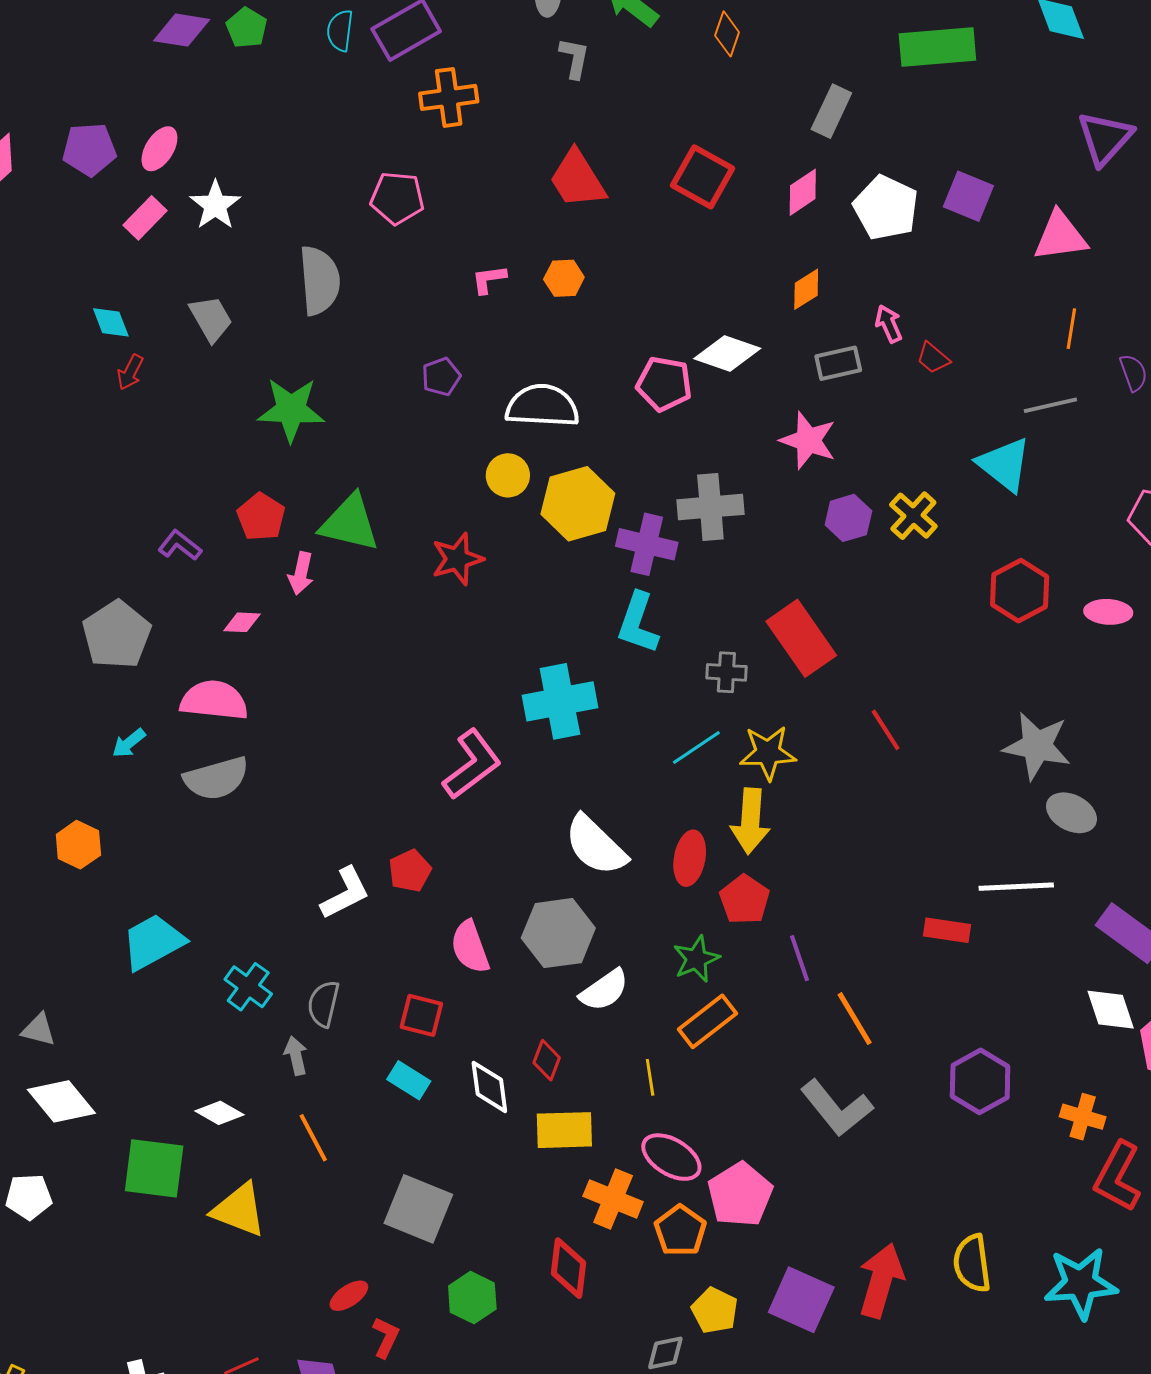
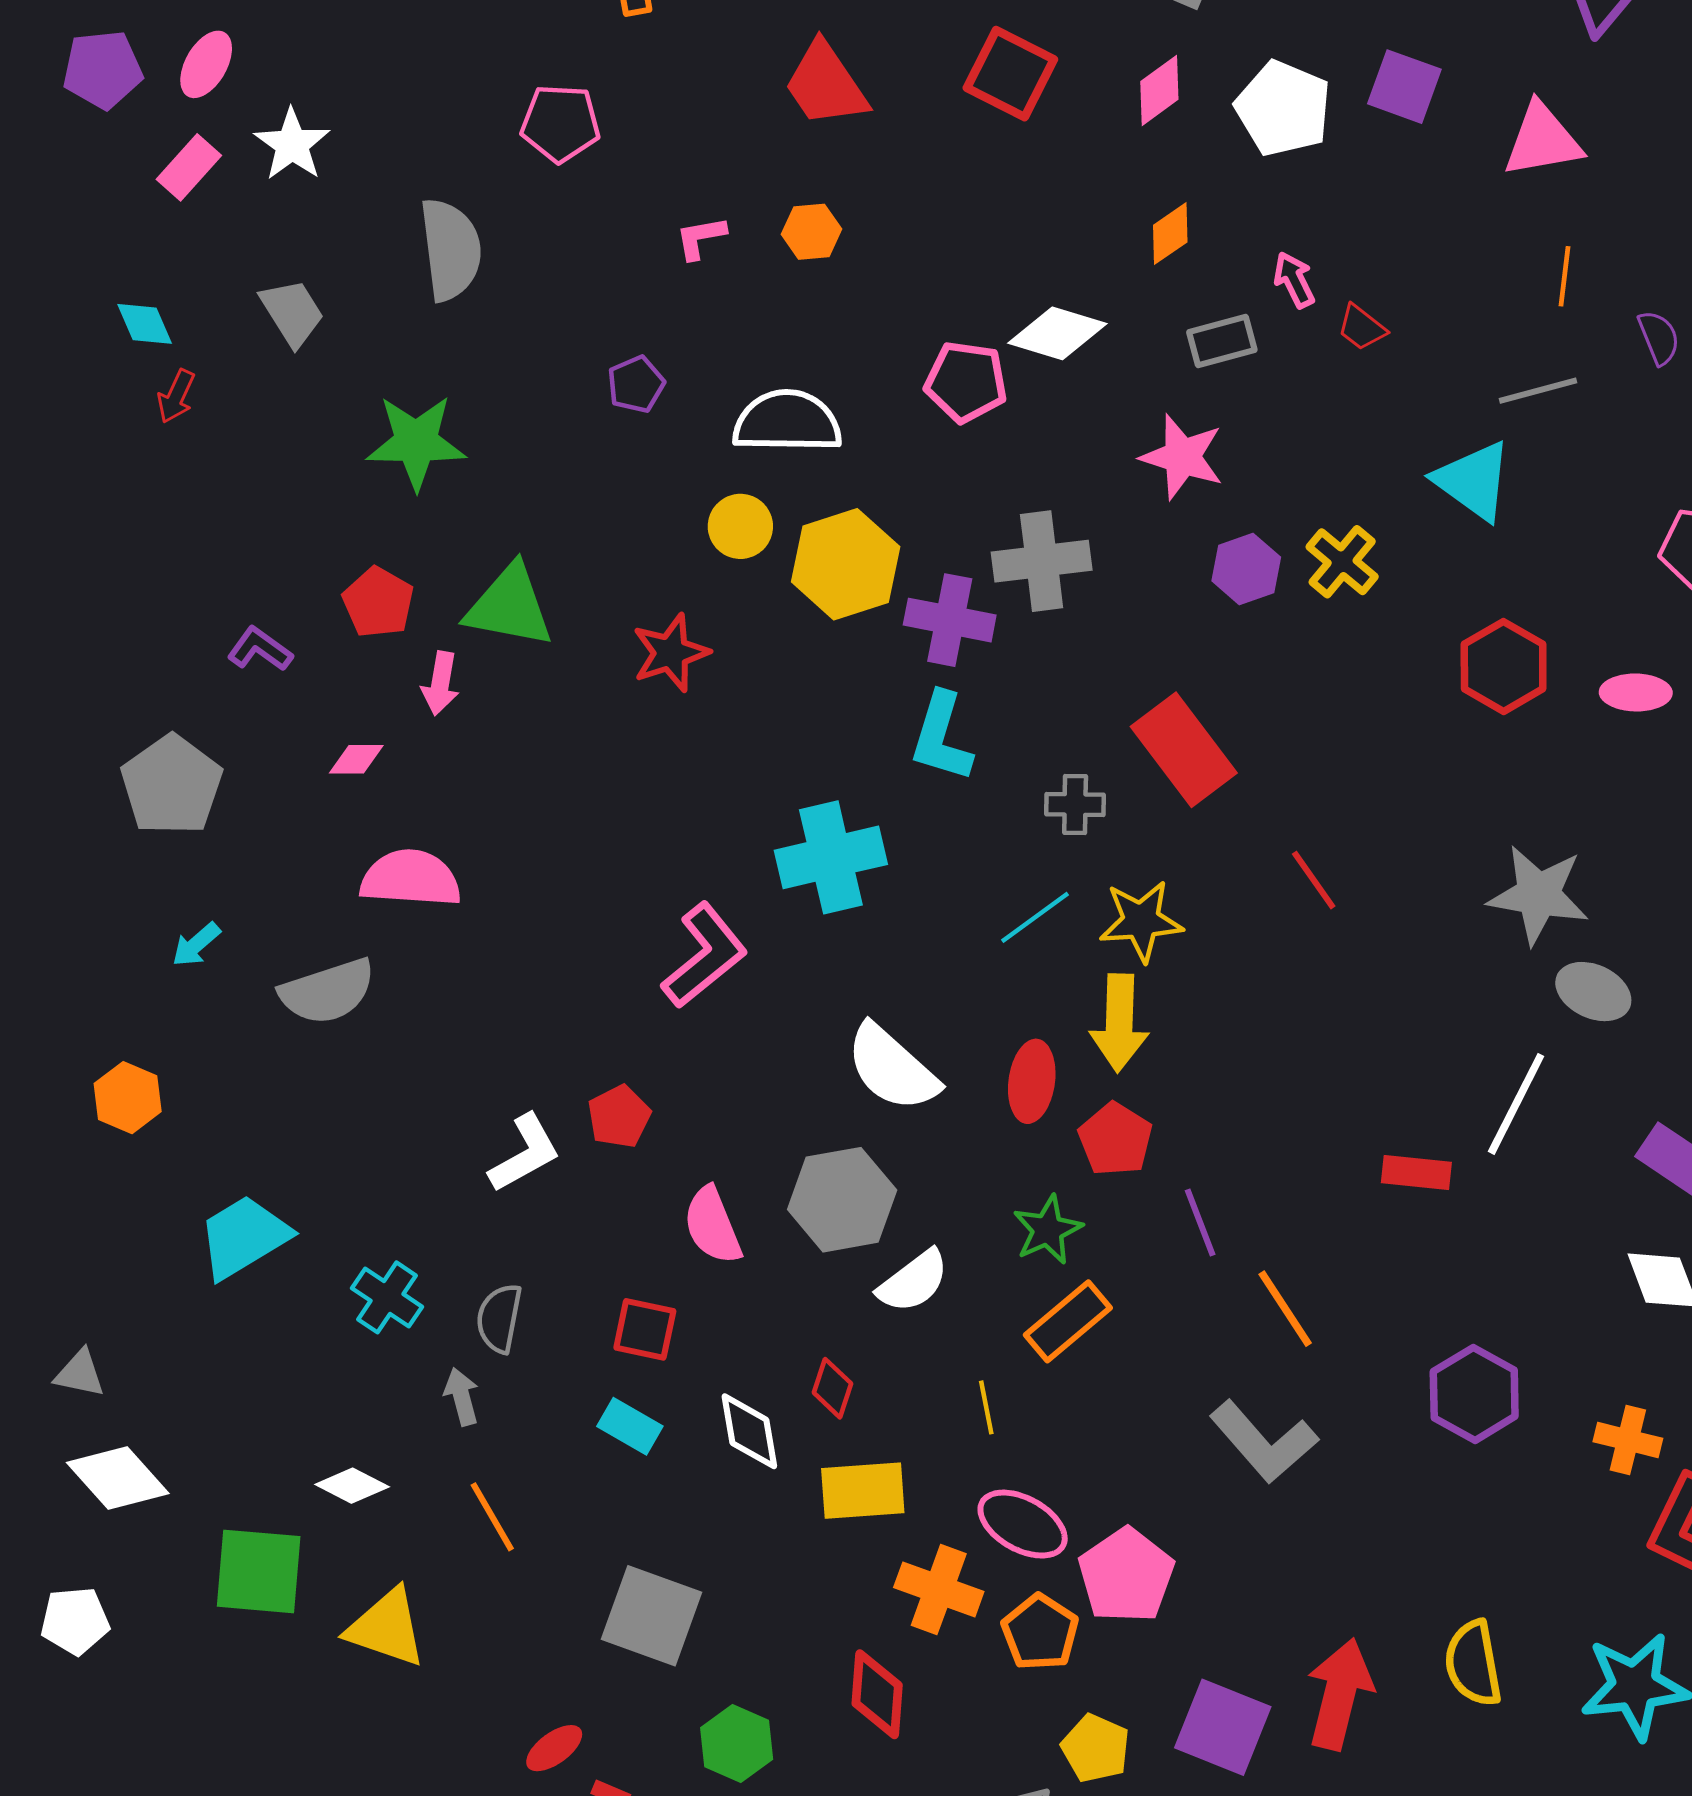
pink semicircle: (214, 700) -> (411, 878), moved
white line: (1016, 887) -> (1516, 1104), turned -58

